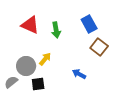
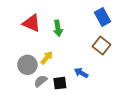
blue rectangle: (89, 24) -> (103, 17), moved
gray semicircle: (11, 82) -> (41, 81), moved
black square: (38, 84) -> (60, 83), moved

